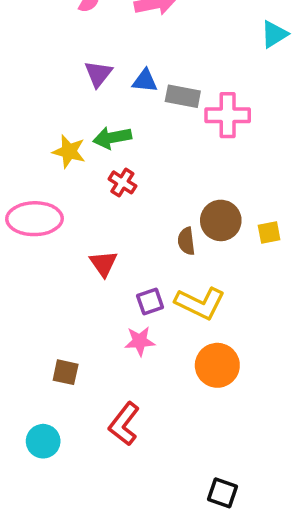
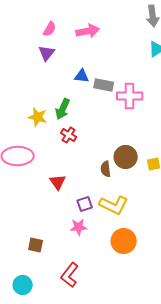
purple triangle: (98, 74) -> (47, 53), moved
green arrow: (112, 138) -> (63, 109), turned -55

